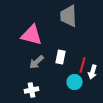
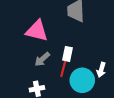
red line: (83, 65) -> (63, 69), moved
cyan circle: (75, 82) -> (82, 80), size x1.5

